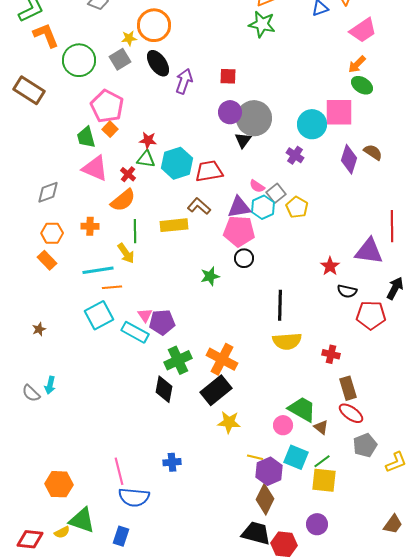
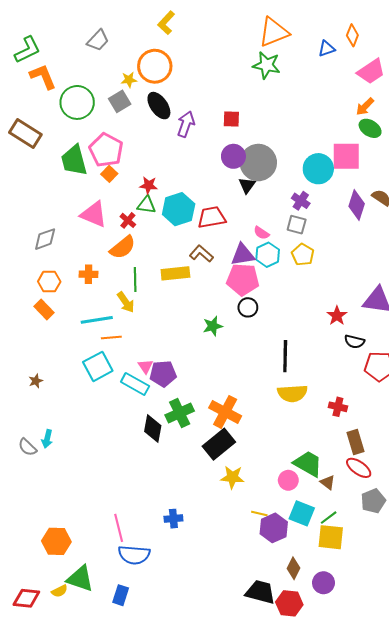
green trapezoid: (86, 137) -> (74, 160), moved, size x1.4
gray square: (276, 193) -> (297, 225), moved, turned -36
black diamond: (164, 389) -> (153, 429), moved
brown diamond: (265, 499) -> (293, 568), moved, size x0.7

